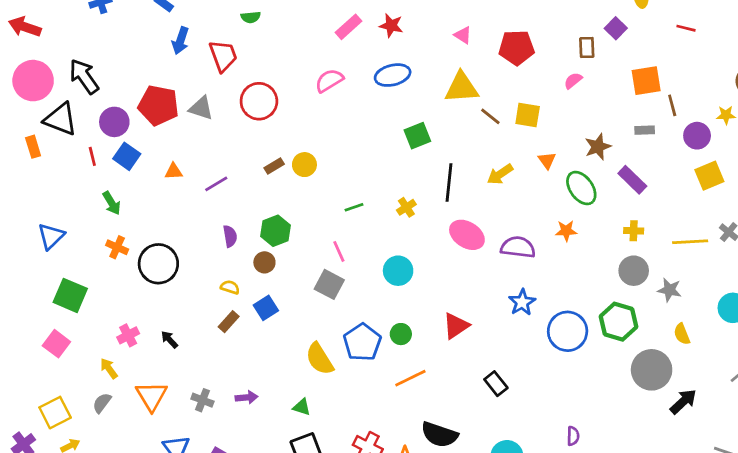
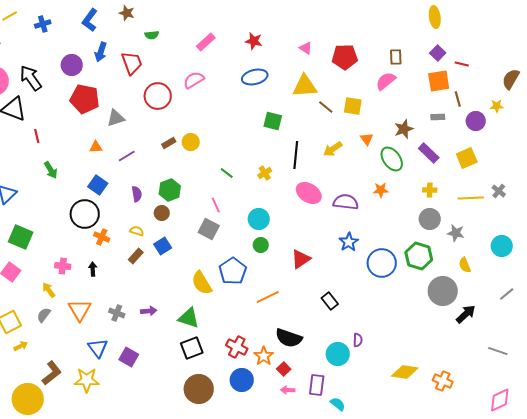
pink rectangle: (349, 27) -> (206, 42), moved
purple square: (616, 28) -> (438, 53), moved
red line: (686, 28) -> (462, 64), moved
pink semicircle: (329, 81) -> (194, 80), moved
pink semicircle: (573, 81) -> (386, 81), size x1.5
gray triangle: (201, 108) -> (116, 118), moved, turned -36
purple circle: (114, 122) -> (72, 65), moved
green square: (417, 136) -> (273, 121), turned 36
blue square: (127, 156) -> (98, 185), moved
yellow square: (709, 176) -> (467, 158), moved
green line: (354, 207) -> (227, 173), turned 56
orange cross: (117, 247) -> (102, 237), moved
green circle: (401, 334) -> (261, 245), moved
pink cross: (128, 335) -> (63, 266), turned 35
black arrow: (169, 340) -> (93, 269), turned 40
green triangle: (302, 407) -> (189, 318), size x1.6
purple semicircle: (573, 436) -> (358, 340), moved

